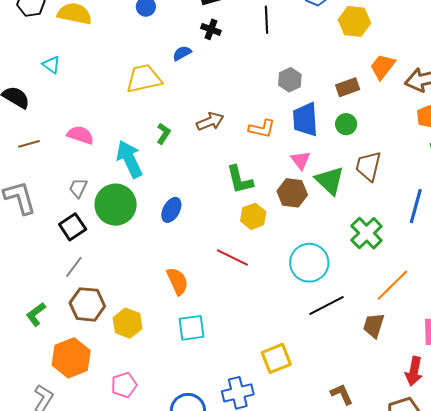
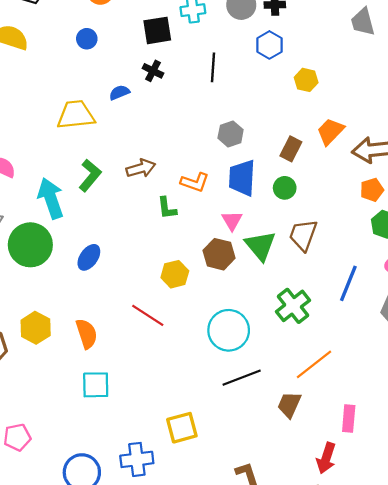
yellow hexagon: (354, 21) -> (306, 80), size x0.7
brown rectangle: (348, 87) -> (291, 149), turned -50
green L-shape: (164, 134) -> (90, 175), size x1.4
green L-shape: (240, 180) -> (167, 208), moved, size x0.7
yellow hexagon: (128, 323) -> (36, 328), moved

